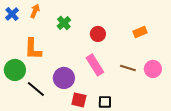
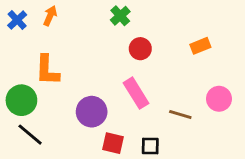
green cross: (64, 23) -> (120, 16), moved
brown line: (128, 68) -> (180, 115), moved
black line: (36, 89) -> (30, 135), moved

